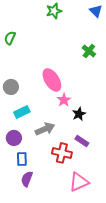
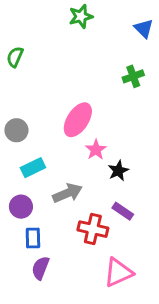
blue triangle: (96, 11) -> (144, 28), moved
green cross: (89, 51) -> (133, 76), turned 32
pink ellipse: (52, 80) -> (78, 120), turned 65

